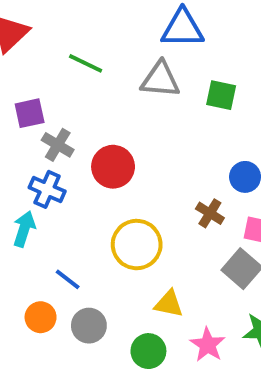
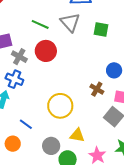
green line: (86, 63) -> (40, 24), moved
gray triangle: (160, 80) -> (70, 22), turned 45
red circle: (113, 167) -> (46, 51), moved
gray circle: (89, 326) -> (51, 146), moved

